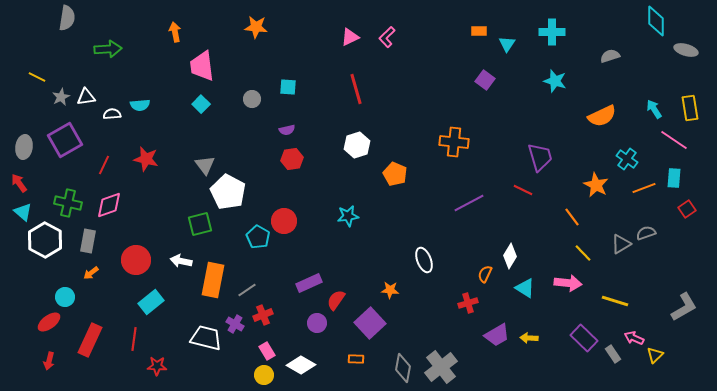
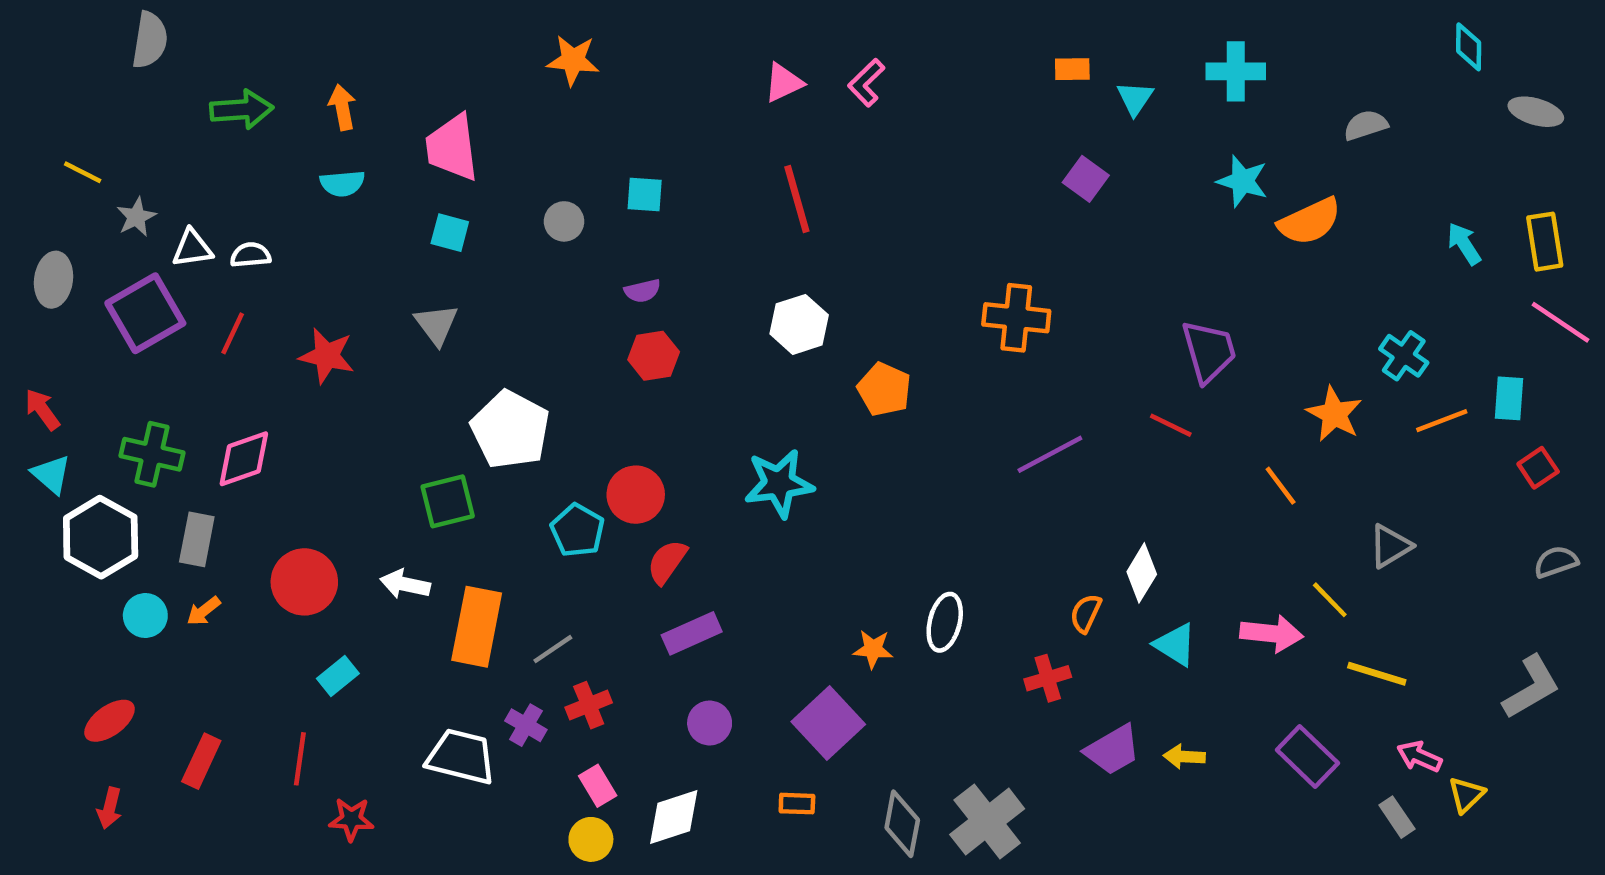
cyan diamond: (656, 21) -> (1469, 47), size x0.7
orange arrow: (175, 32) -> (342, 107), moved
white triangle: (86, 97) -> (192, 248), moved
cyan square: (201, 104) -> (450, 233), turned -30
cyan semicircle: (140, 105) -> (342, 183), moved
orange semicircle: (602, 116) -> (1310, 221), moved
pink line: (674, 140) -> (1560, 322), moved
gray ellipse: (24, 147) -> (54, 280), moved
red line: (104, 165) -> (233, 333), moved
gray triangle: (205, 165) -> (436, 324), moved
cyan star: (348, 216) -> (779, 483), size x1.4
gray semicircle: (646, 233) -> (1556, 562), moved
yellow line: (583, 253) -> (1330, 600), moved
white ellipse: (424, 260) -> (945, 622), moved, turned 35
cyan circle: (65, 297) -> (145, 616), moved
red semicircle: (336, 300) -> (667, 562), moved
cyan rectangle: (151, 302) -> (338, 676), size x0.7
red rectangle: (90, 340) -> (201, 761), size x0.7
gray rectangle: (613, 354) -> (1397, 817), moved
white diamond: (301, 365) -> (674, 817), turned -48

